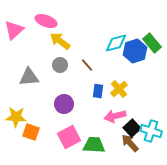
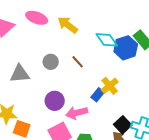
yellow arrow: (60, 41) -> (68, 25), moved
cyan diamond: (116, 43) -> (107, 40), turned 70
blue rectangle: (98, 91) -> (98, 95), moved, turned 32
pink arrow: (115, 116) -> (77, 113), moved

